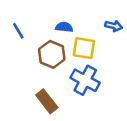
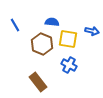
blue arrow: (114, 26) -> (92, 31), moved
blue cross: (85, 80) -> (69, 65), size x0.7

